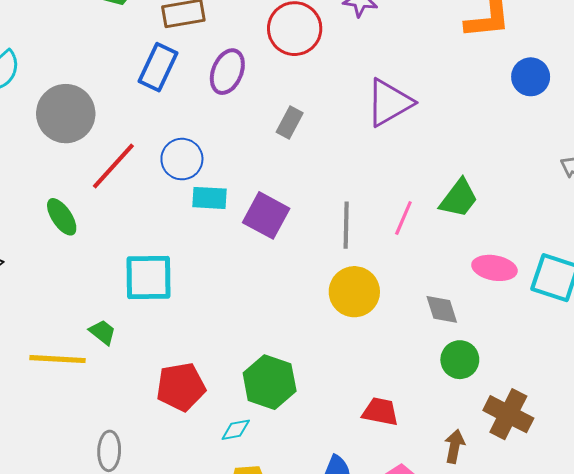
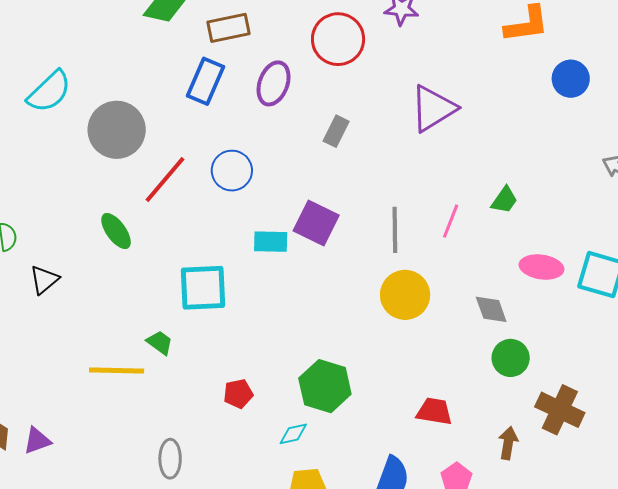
cyan rectangle: (210, 198) -> (271, 242), moved
green trapezoid: (459, 198) -> (504, 200), size x0.7
red pentagon: (181, 387) -> (238, 394), size x0.6

